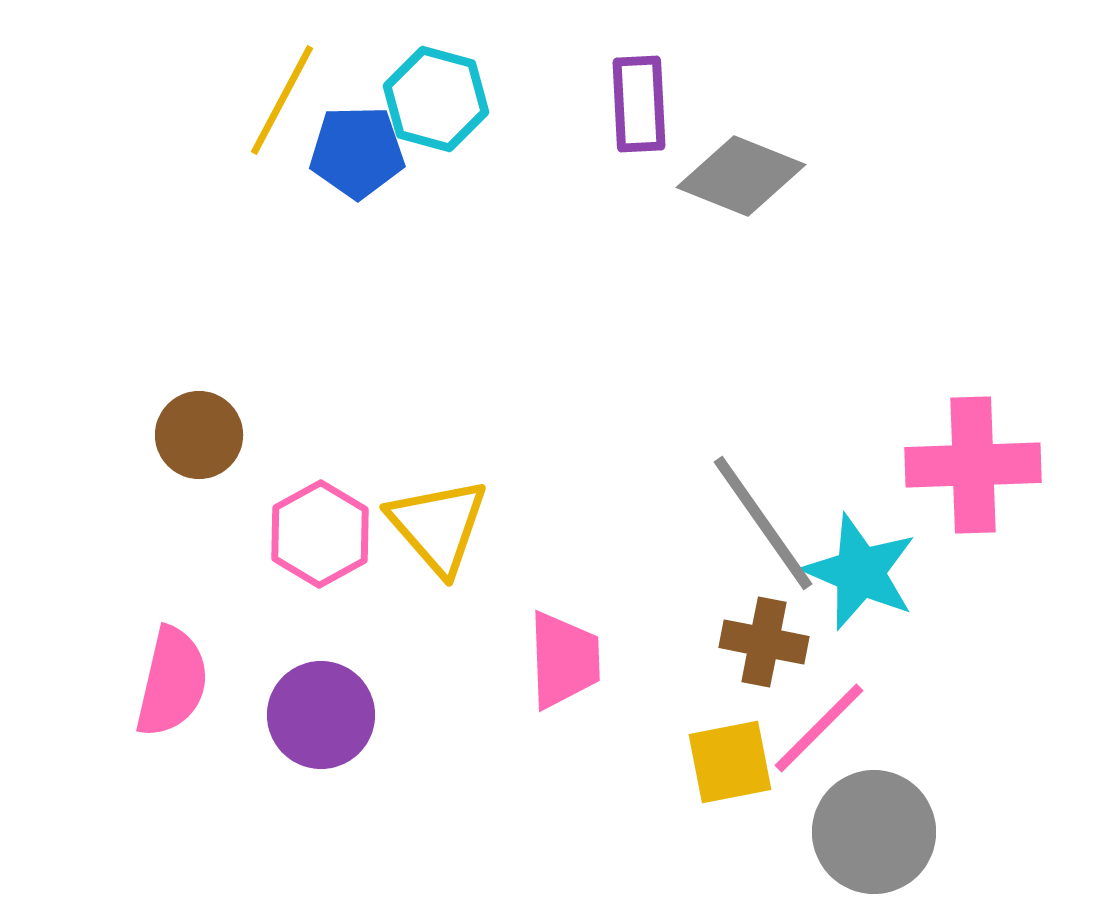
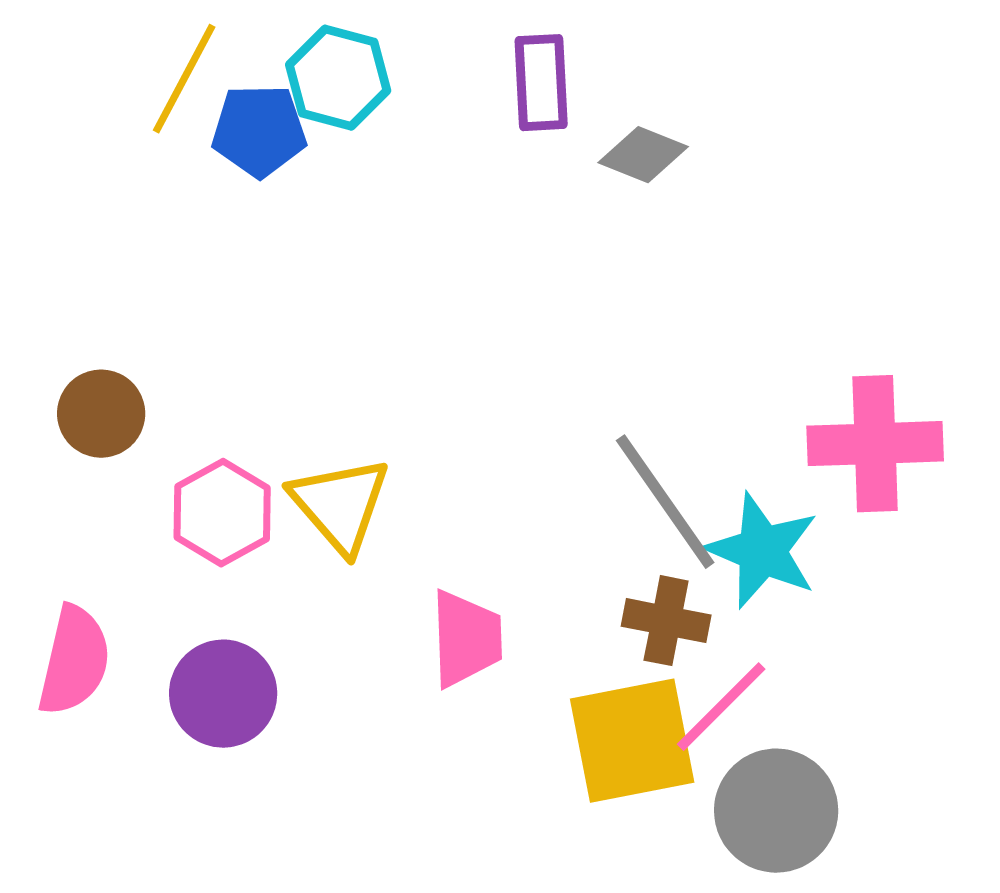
gray diamond: (741, 176) -> (643, 155), size x0.7
yellow square: (730, 762) -> (632, 741), size x1.5

